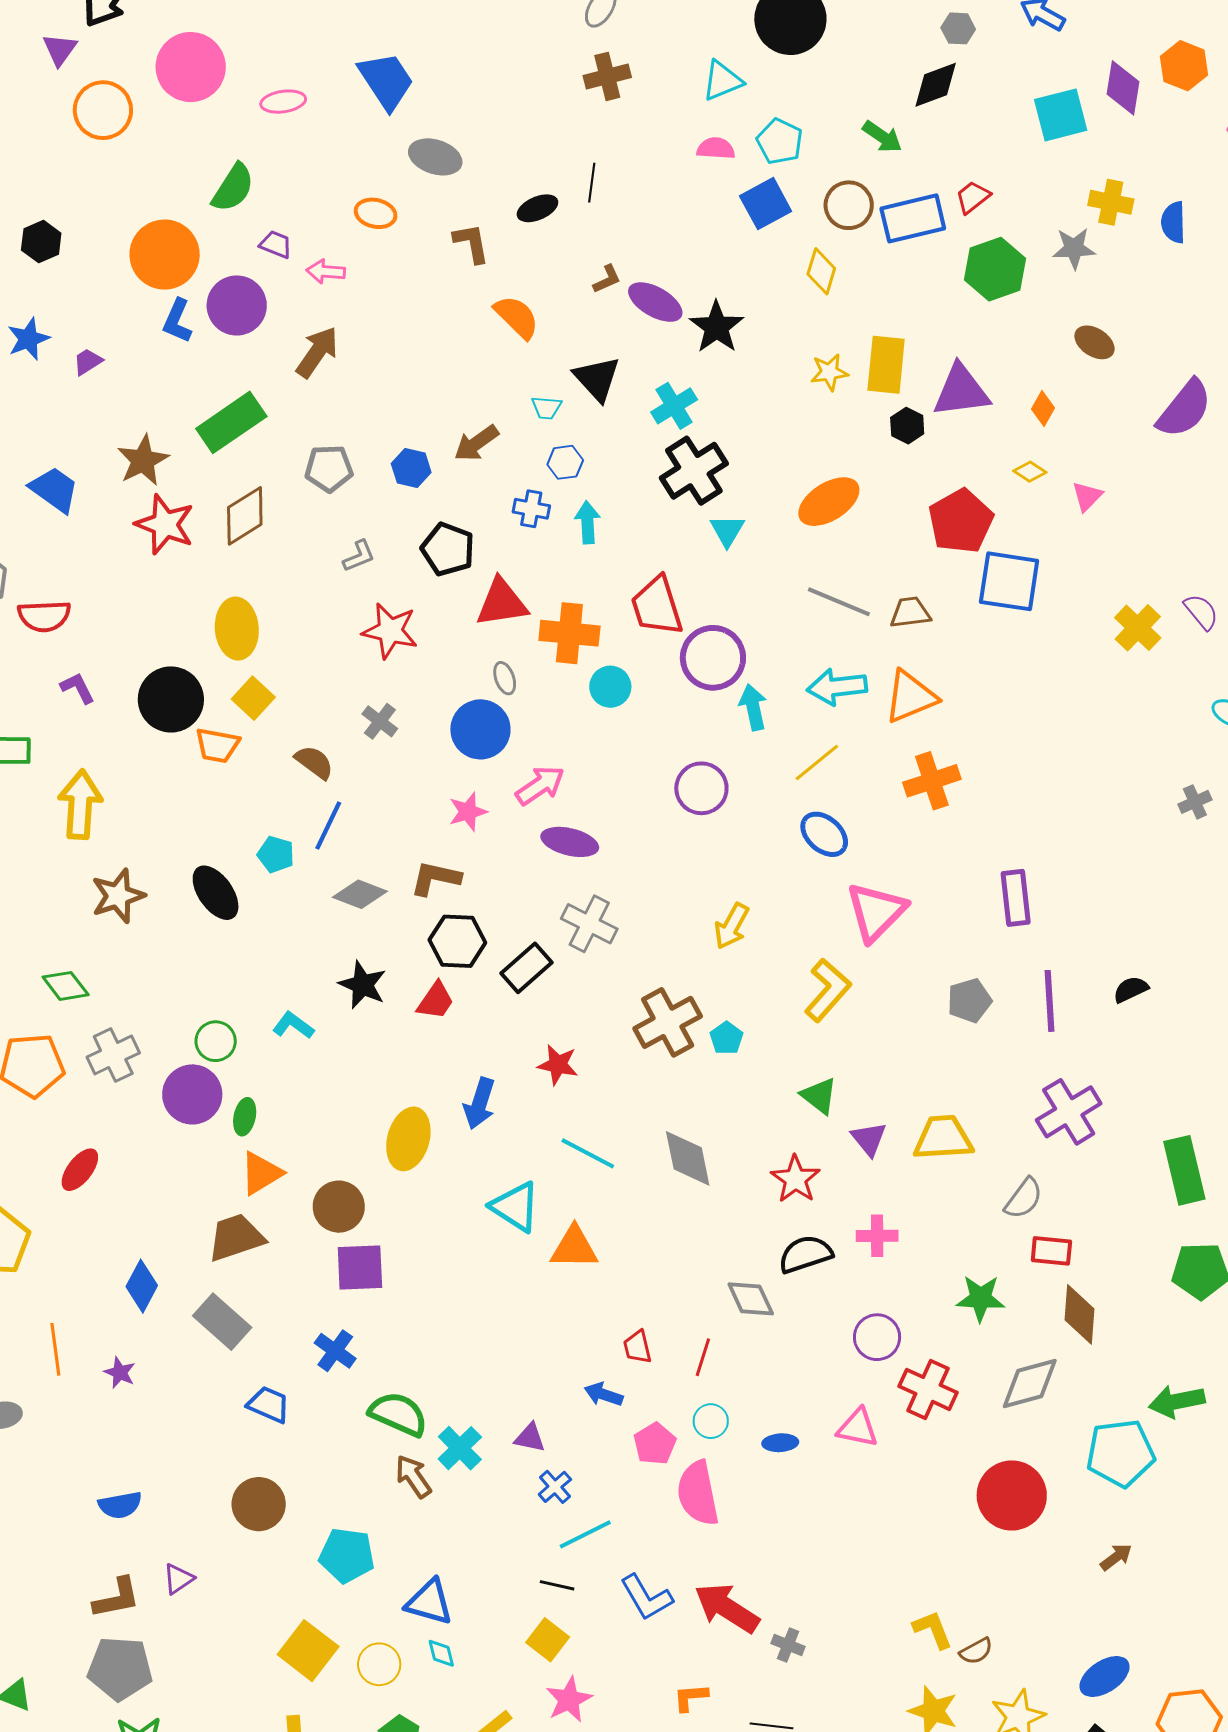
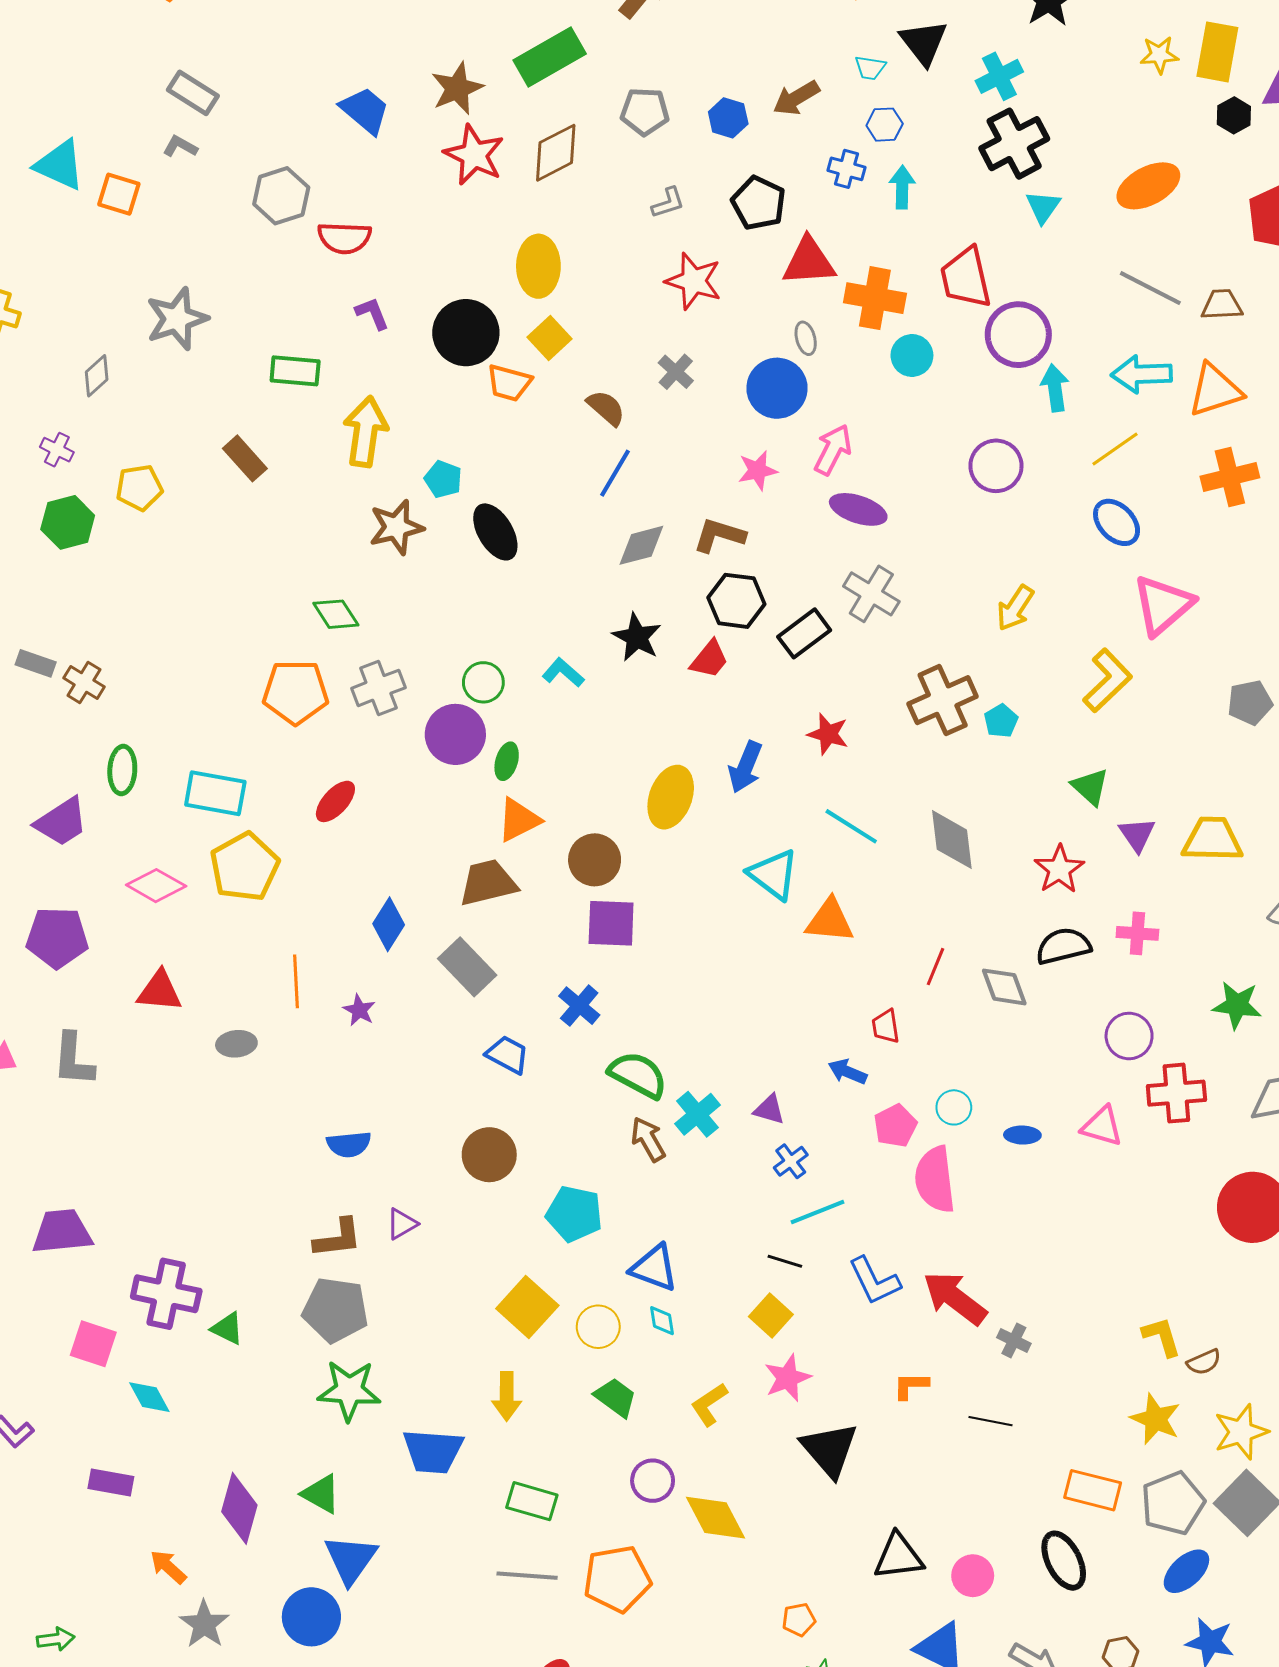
pink arrow: (540, 785) -> (833, 450), turned -33
cyan pentagon: (276, 854) -> (443, 479), moved
gray diamond: (360, 894) -> (641, 545), turned -40
red line: (703, 1357) -> (935, 967), moved
red cross: (928, 1389) -> (1176, 1093), turned -34

